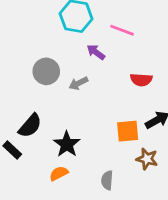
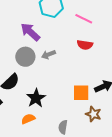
purple arrow: (96, 52) -> (30, 32), moved, size x1.5
gray circle: (46, 71) -> (25, 57), moved
red semicircle: (141, 80) -> (85, 45), moved

